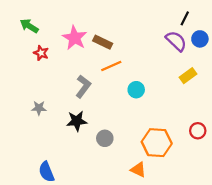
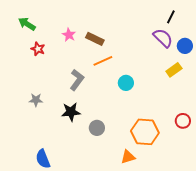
pink star: (75, 38) -> (69, 35), size x0.6
blue circle: (200, 39) -> (185, 46), moved
orange triangle: (138, 170) -> (128, 157), turned -42

